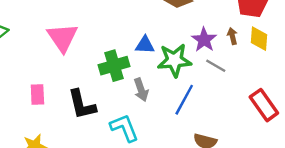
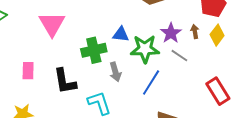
yellow diamond: (259, 39) -> (217, 35), turned 30

